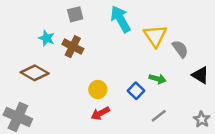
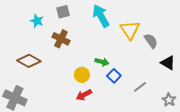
cyan star: (47, 38) -> (37, 21), moved
green arrow: (158, 79) -> (102, 62), moved
gray line: (159, 116) -> (140, 87), moved

